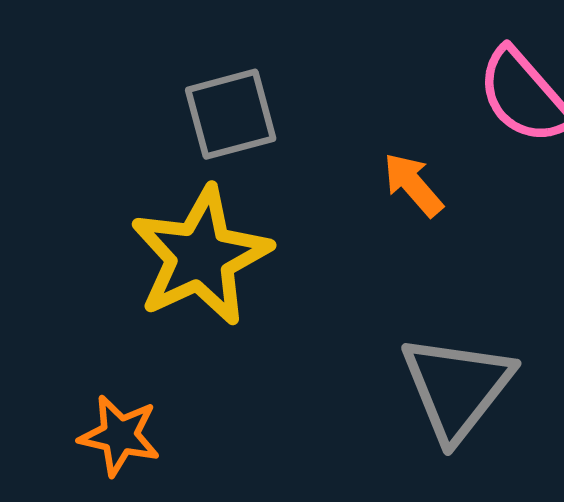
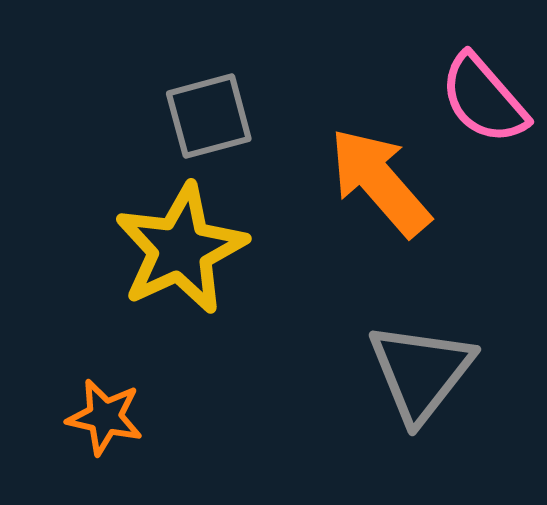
orange arrow: (413, 185) -> (380, 182), size x1.8

